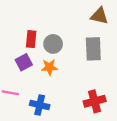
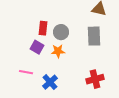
purple square: (24, 62) -> (37, 47), turned -32
blue cross: (40, 105) -> (50, 82), turned 35

